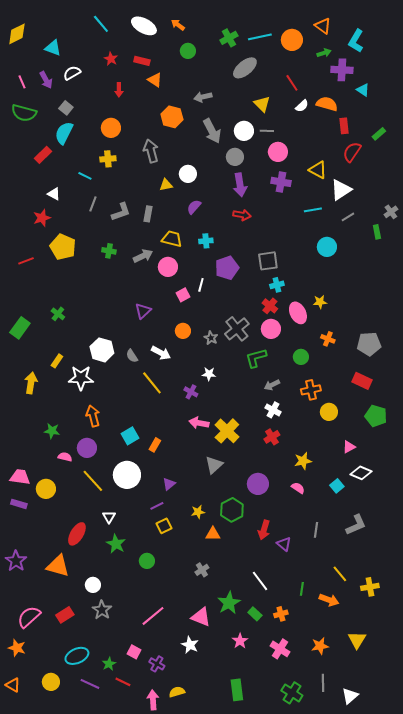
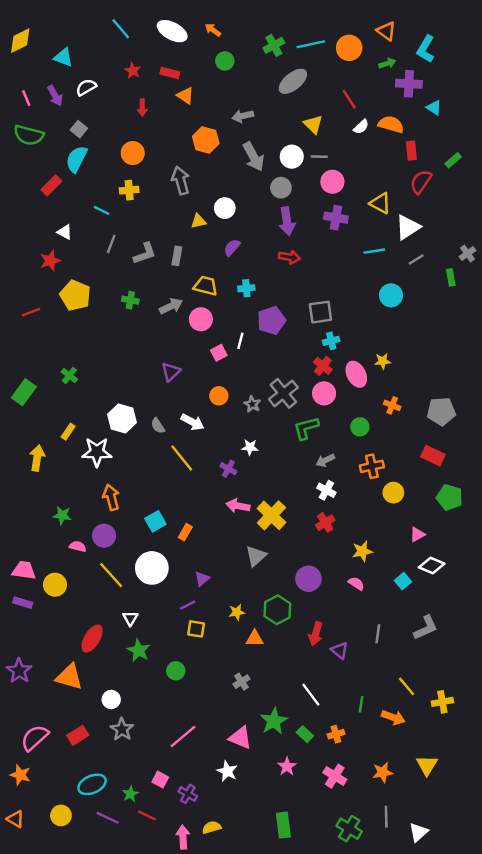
yellow square: (164, 526) -> (196, 629), turned 35

